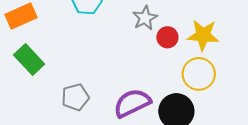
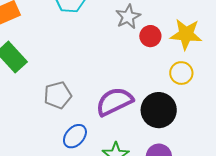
yellow circle: (199, 74) -> (181, 73), size x0.7

